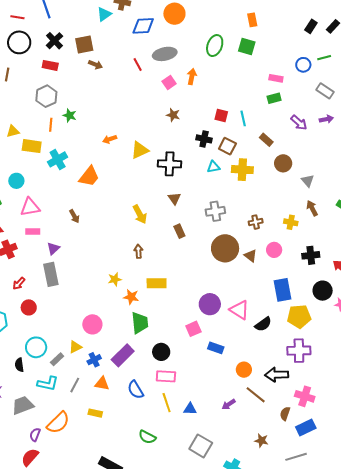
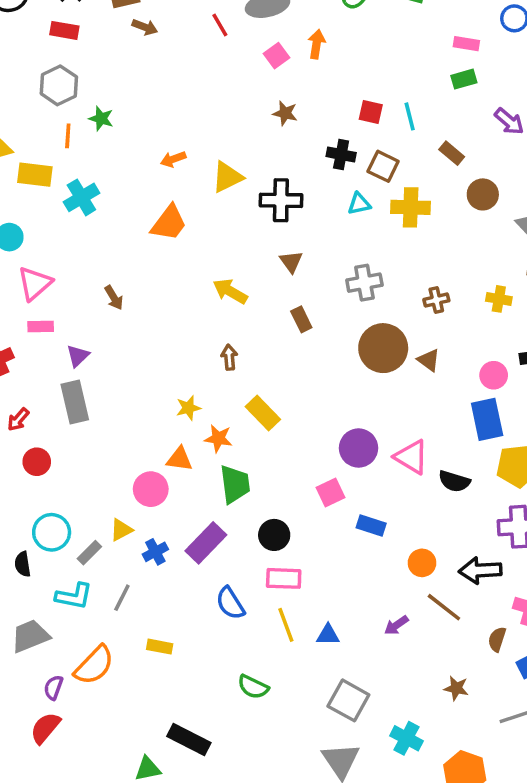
orange trapezoid: (89, 176) -> (169, 223), moved
pink triangle: (30, 207) -> (35, 283), turned -30
yellow arrow: (140, 214) -> (230, 291), turned 150
pink circle: (274, 250) -> (494, 375), moved
yellow rectangle: (157, 283) -> (263, 413), turned 48
black semicircle: (263, 324) -> (454, 481), turned 54
orange triangle: (102, 384) -> (180, 459), moved

